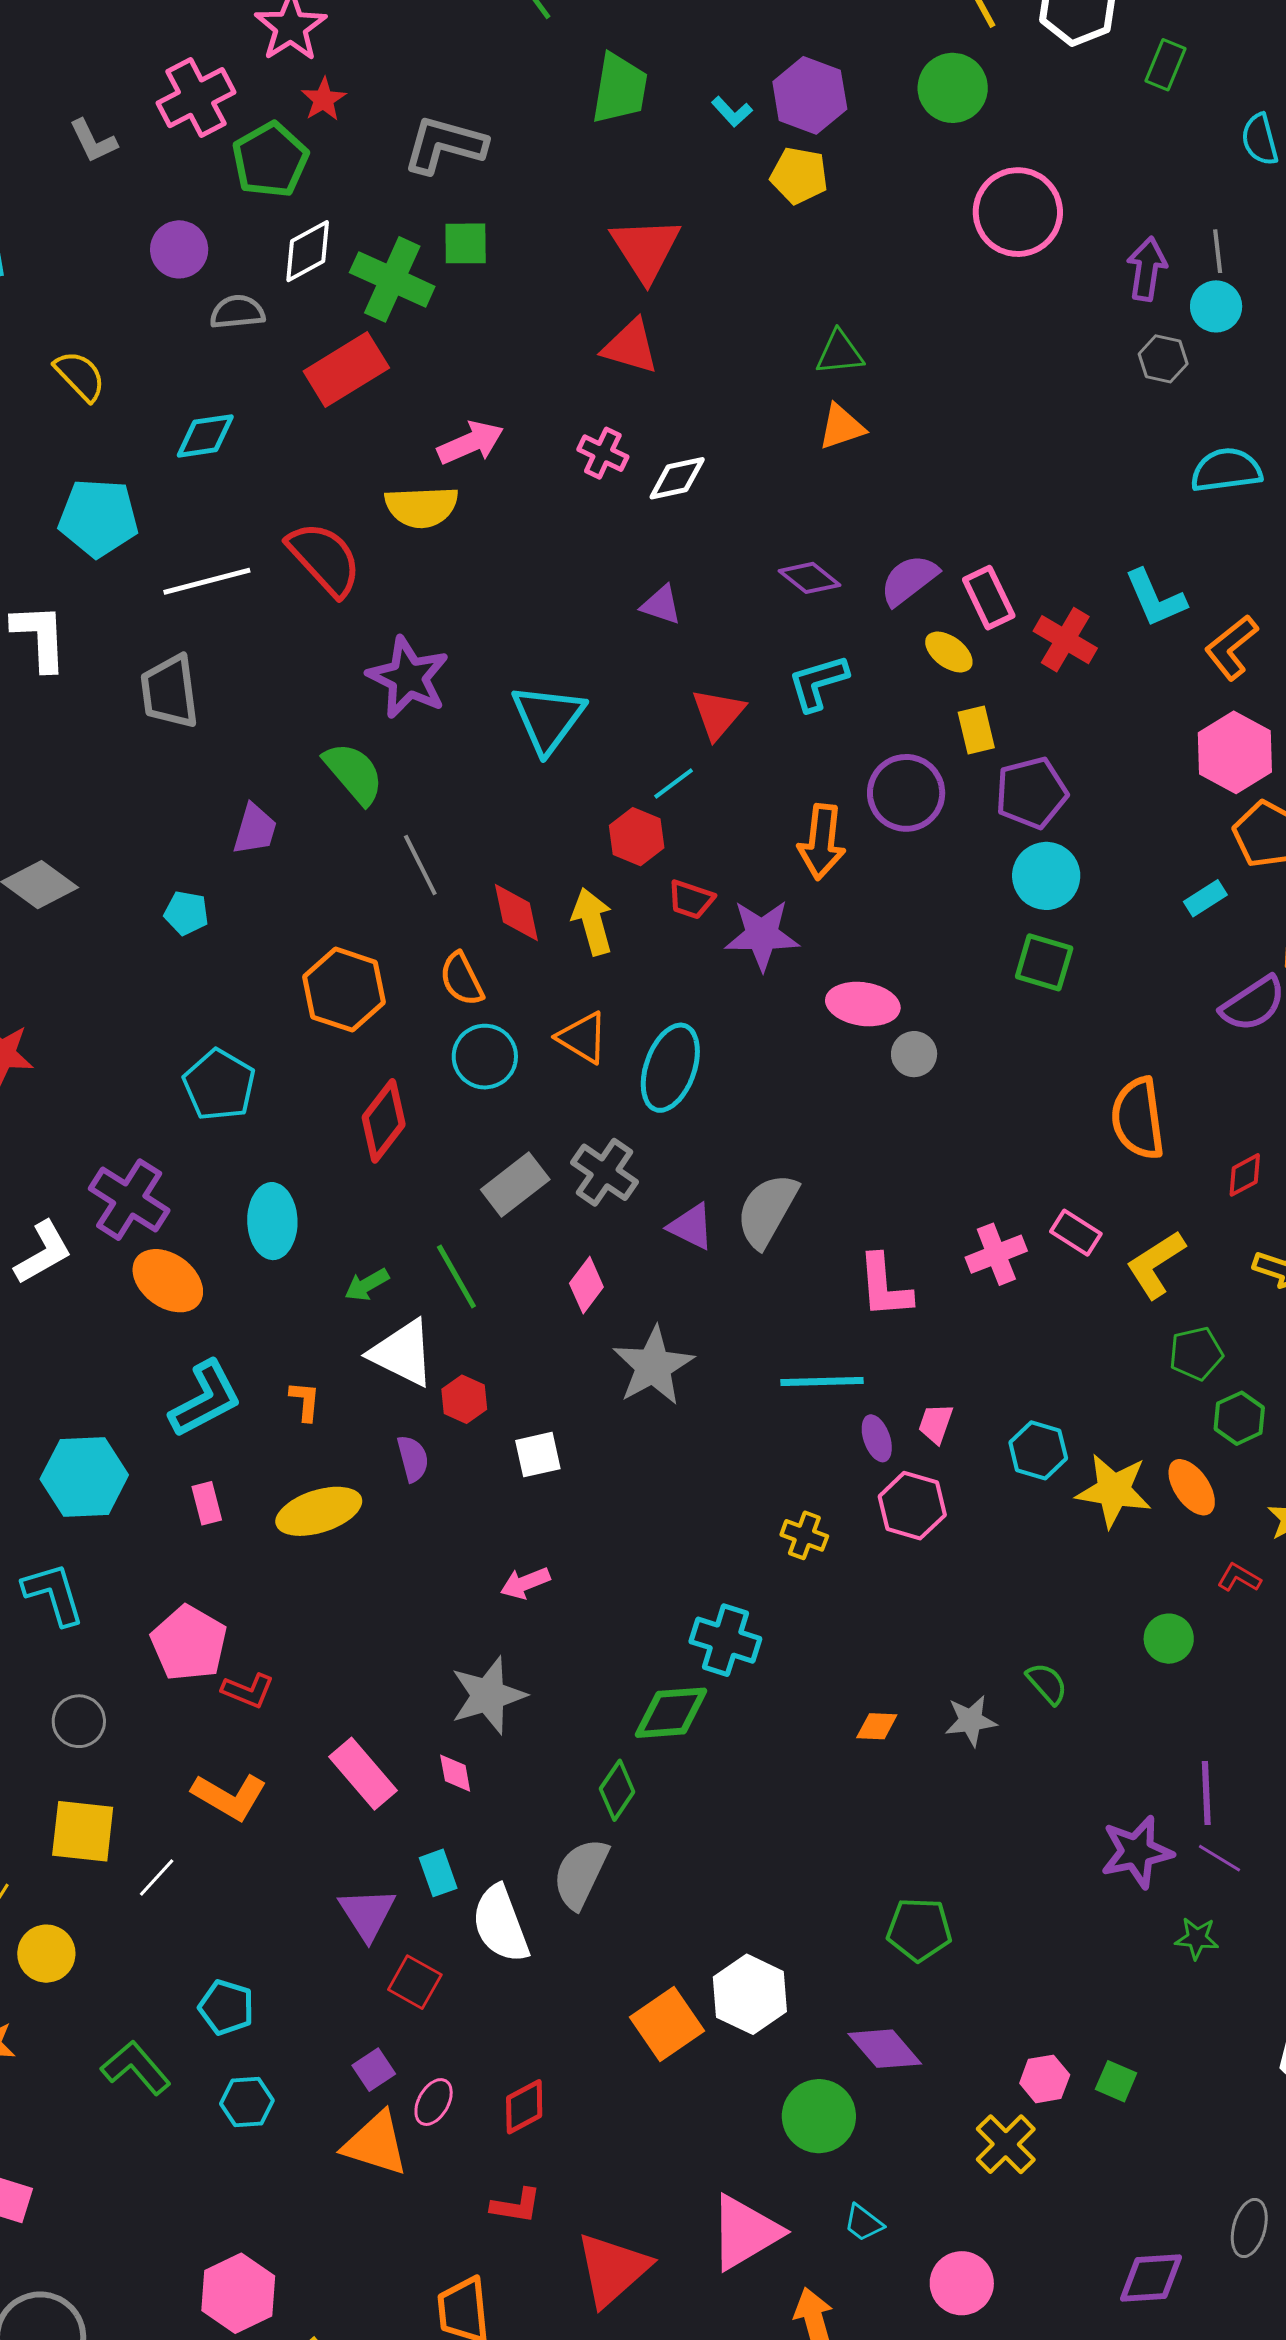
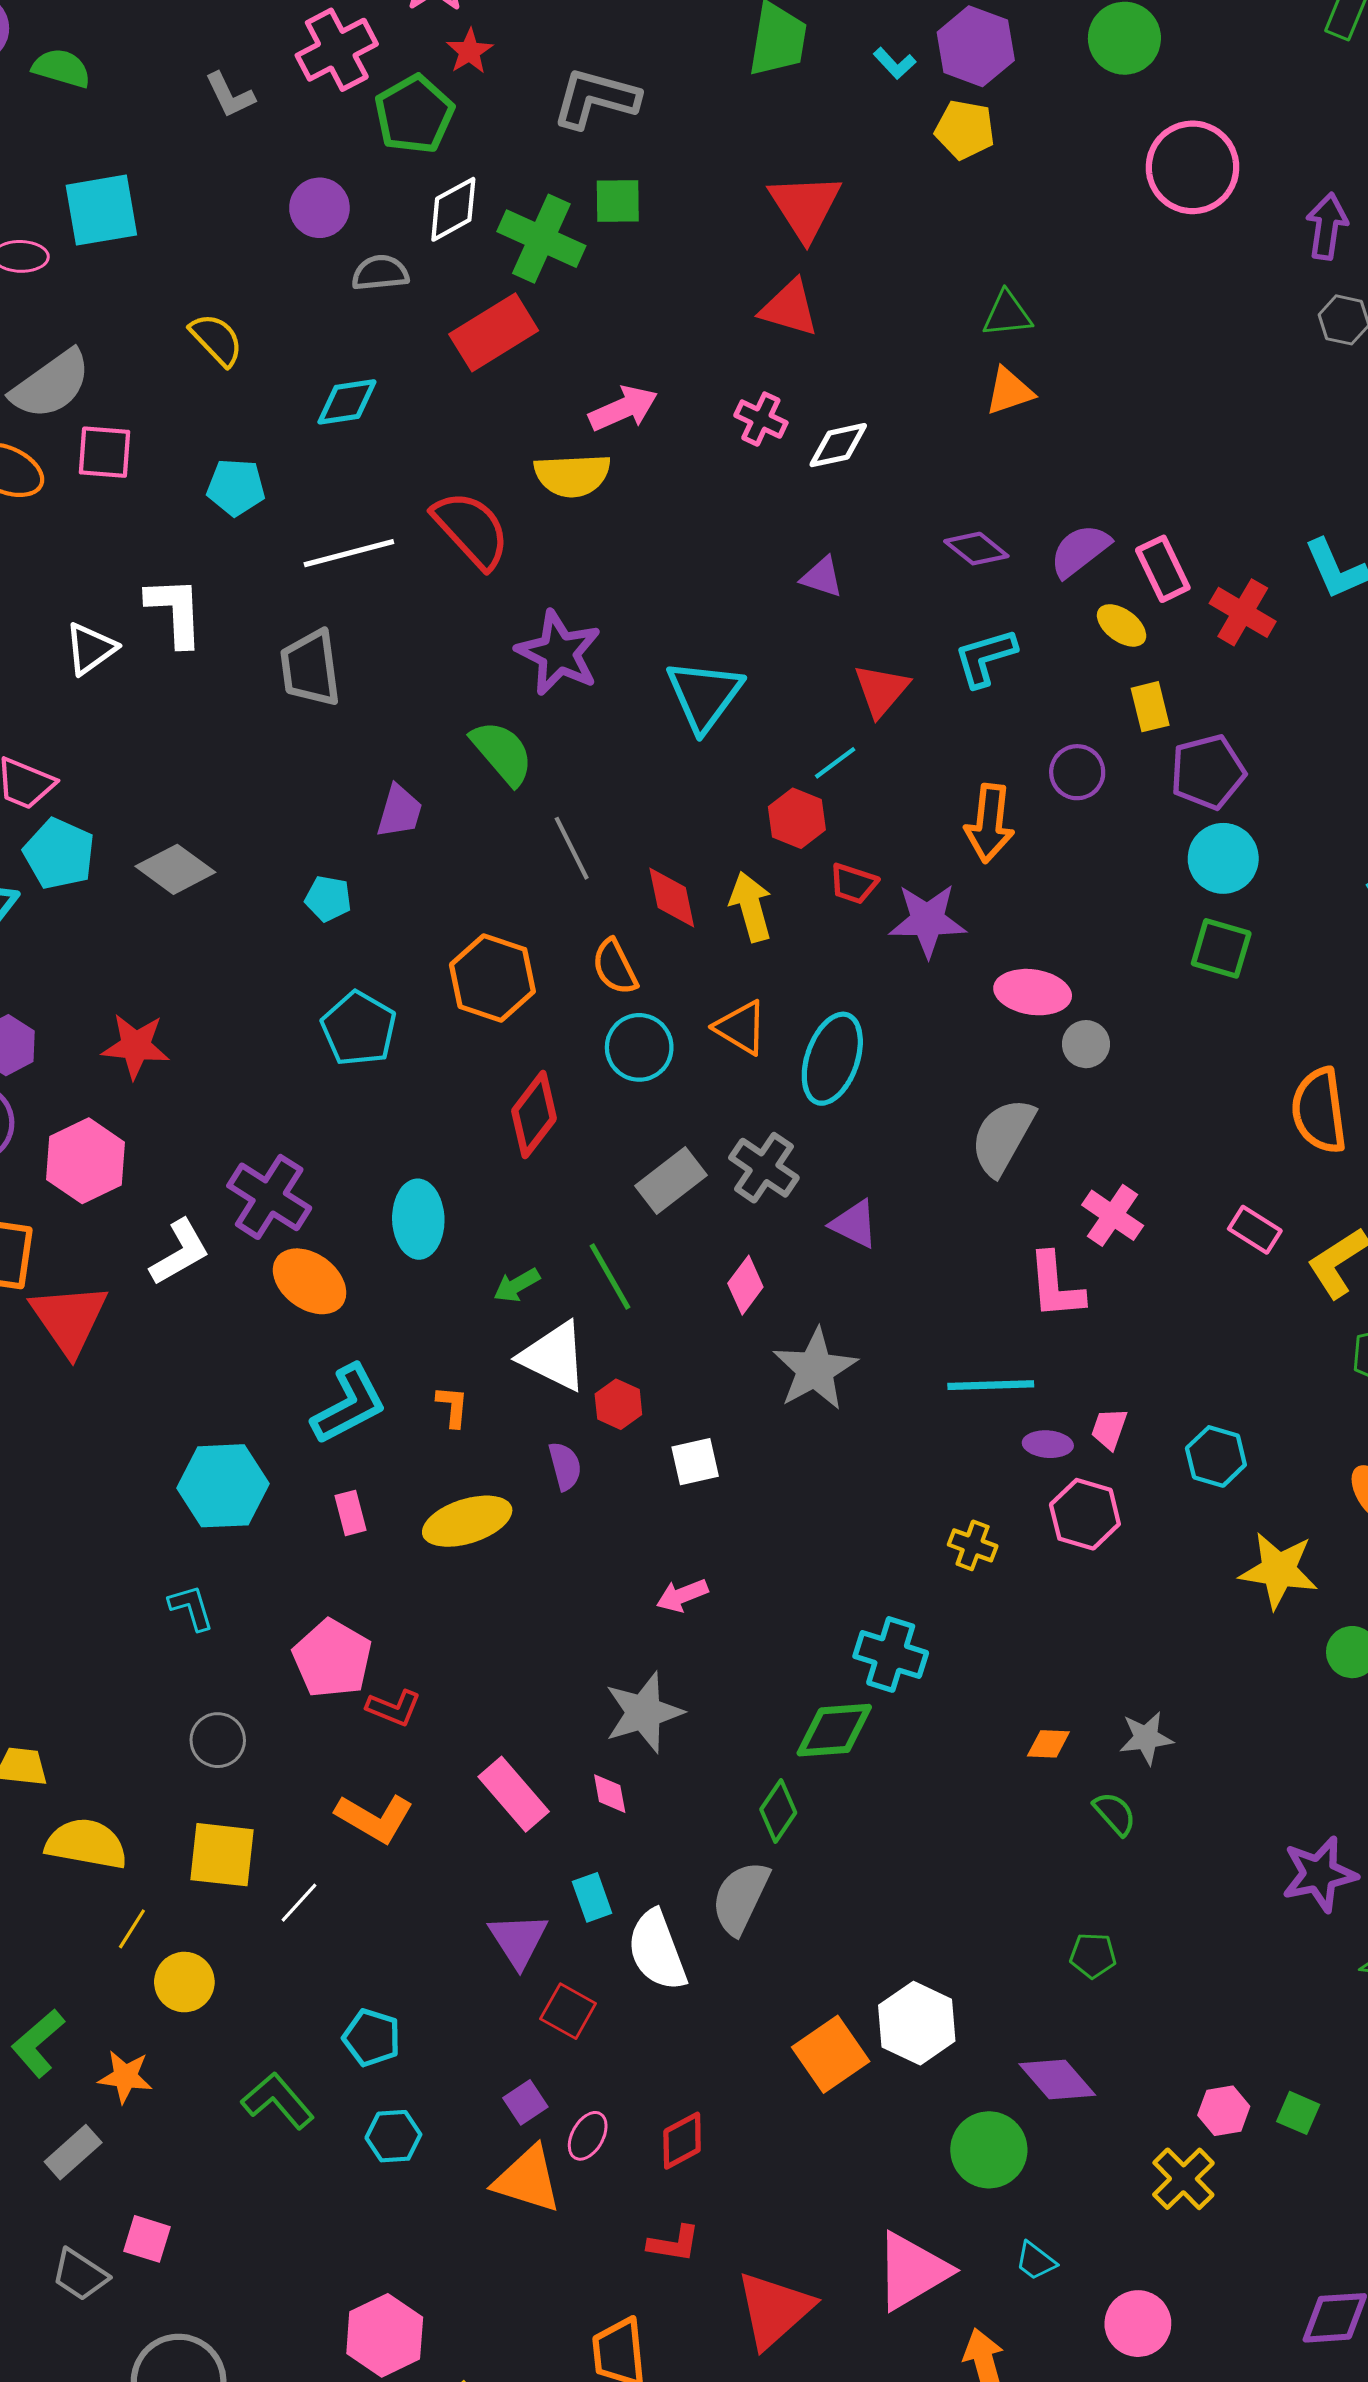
cyan pentagon: (98, 518) -> (236, 487), size x0.7
purple circle: (906, 793) -> (1077, 772), size x0.7
cyan pentagon: (219, 1085) -> (359, 1029), moved
gray semicircle: (767, 1210) -> (1003, 1137), moved
pink cross: (996, 1254) -> (1113, 1215), moved, turned -34
purple ellipse: (877, 1438) -> (1048, 1444), turned -66
yellow star: (1114, 1490) -> (1279, 1570), moved
cyan L-shape: (54, 1594) -> (191, 1608), size x0.7
green semicircle: (1047, 1683) -> (1115, 1814), moved
green pentagon: (919, 1929) -> (1093, 1955), size x0.7

